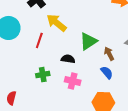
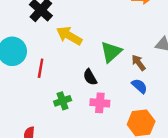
red line: (39, 40) -> (41, 68), moved
black semicircle: (68, 59) -> (90, 77), turned -120

